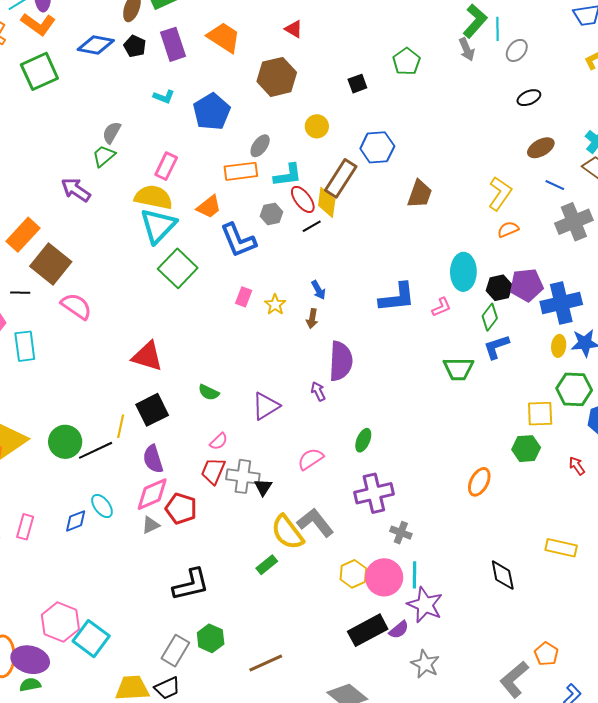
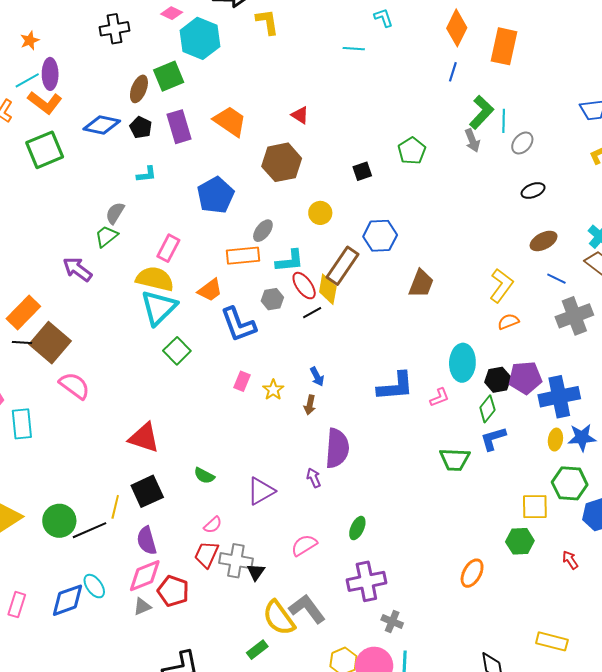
cyan L-shape: (164, 97) -> (146, 174), moved, turned -30
green square: (178, 268) -> (177, 351), size x0.7
black line: (20, 293) -> (22, 342), moved
blue diamond: (76, 521) -> (68, 600), size x1.5

